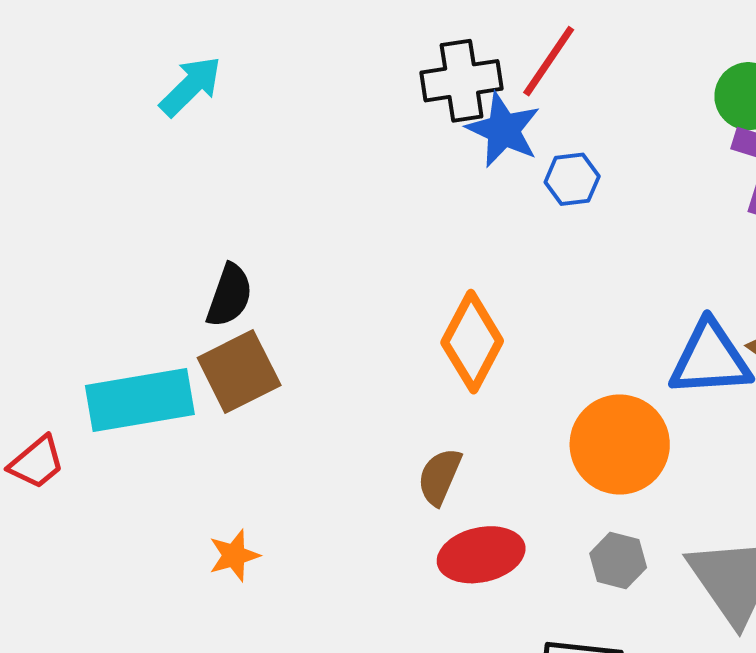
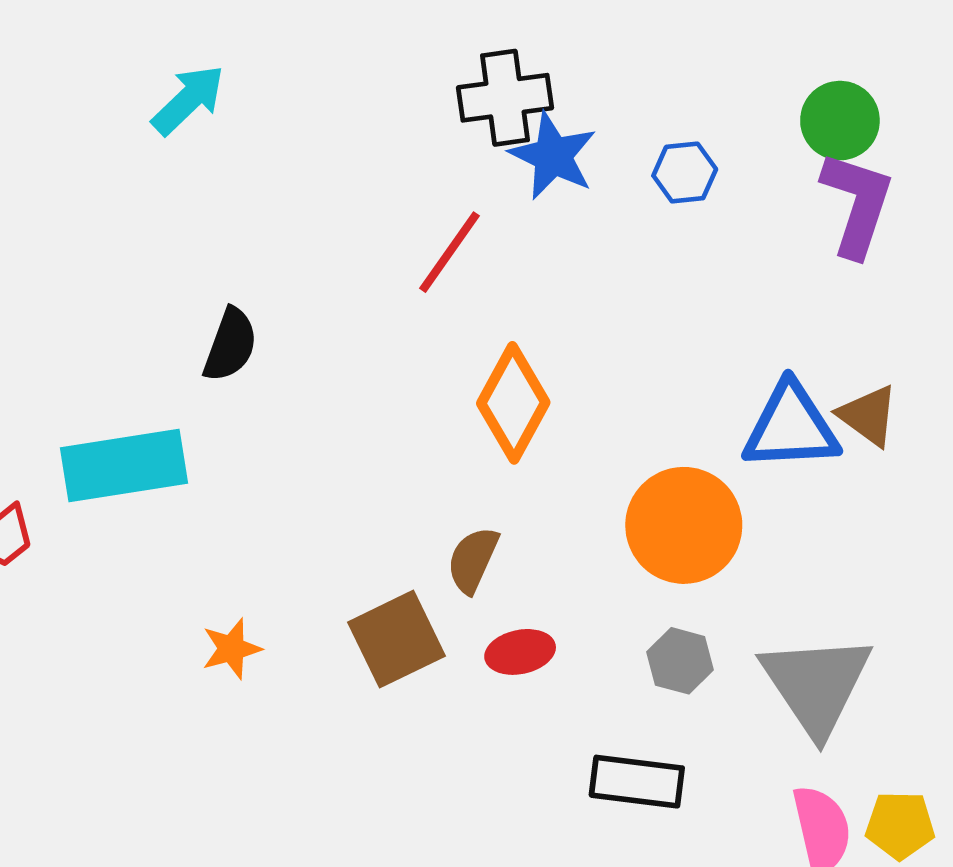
red line: (549, 61) -> (449, 252), moved
blue hexagon: (572, 179) -> (685, 172), moved
brown square: (239, 372) -> (396, 639), moved
red ellipse: (481, 555) -> (520, 652), size x0.7

